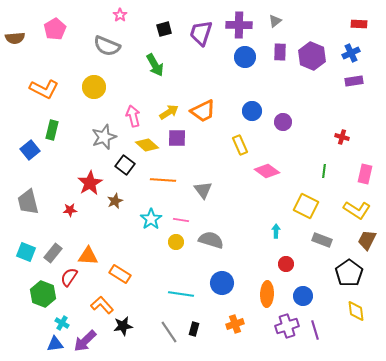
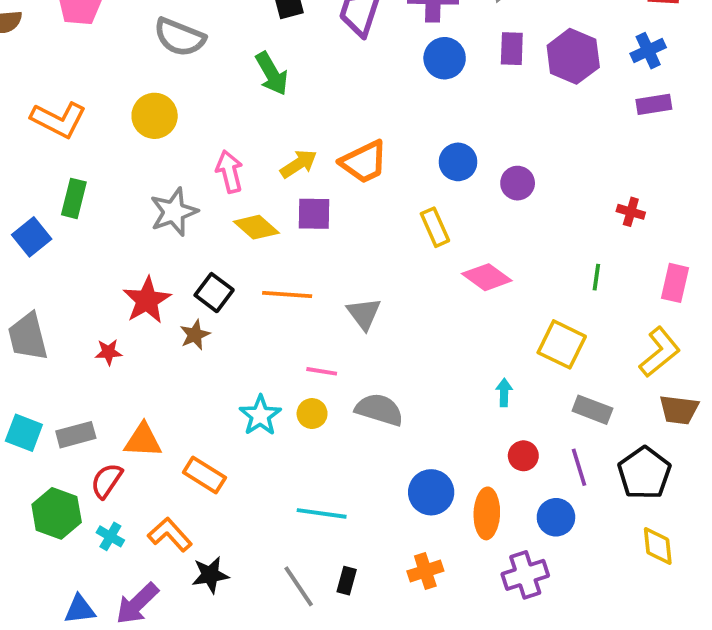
black square: (125, 165) -> (214, 293), moved
yellow L-shape: (357, 210) -> (660, 352), turned -72
cyan star: (151, 219) -> (260, 415), moved
brown trapezoid: (367, 240) -> (679, 410), turned -110
gray rectangle: (53, 253) -> (76, 435), turned 36
blue circle: (222, 283) -> (431, 492), moved
cyan cross: (62, 323) -> (110, 536), moved
purple line: (315, 330) -> (579, 467), moved

